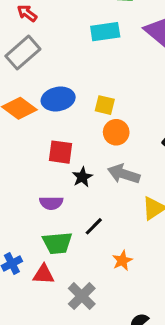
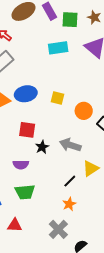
orange circle: (116, 132) -> (84, 111), moved
black line: (94, 226) -> (70, 181), moved
red triangle: (44, 274) -> (15, 225), moved
gray cross: (82, 296) -> (58, 229), moved

